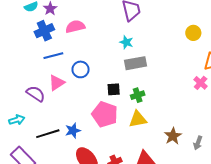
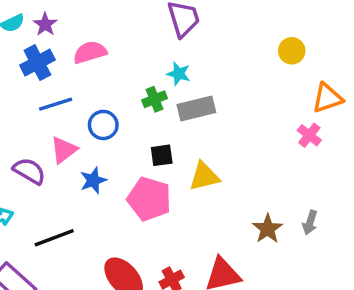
green cross: (138, 95) -> (155, 99), moved
yellow triangle: (138, 119) -> (204, 176), moved
blue star: (73, 131) -> (93, 180), moved
gray arrow: (198, 143) -> (310, 223), moved

